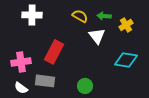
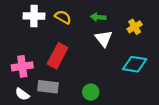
yellow semicircle: (80, 16) -> (63, 17), moved
green arrow: (104, 16) -> (98, 17), moved

